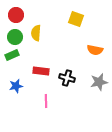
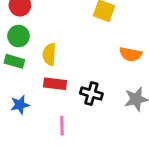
yellow semicircle: (36, 33) -> (49, 54), moved
green rectangle: (12, 55) -> (14, 61), turned 40

